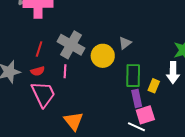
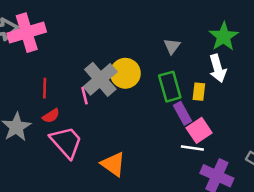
gray triangle: (125, 43) -> (172, 46), moved
gray cross: (71, 45) -> (100, 79), moved, turned 36
pink line: (65, 71) -> (84, 96), moved

